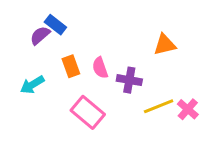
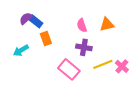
blue rectangle: (55, 25) -> (36, 21), moved
pink semicircle: (100, 68) -> (82, 25), moved
pink rectangle: (88, 112) -> (69, 69), moved

